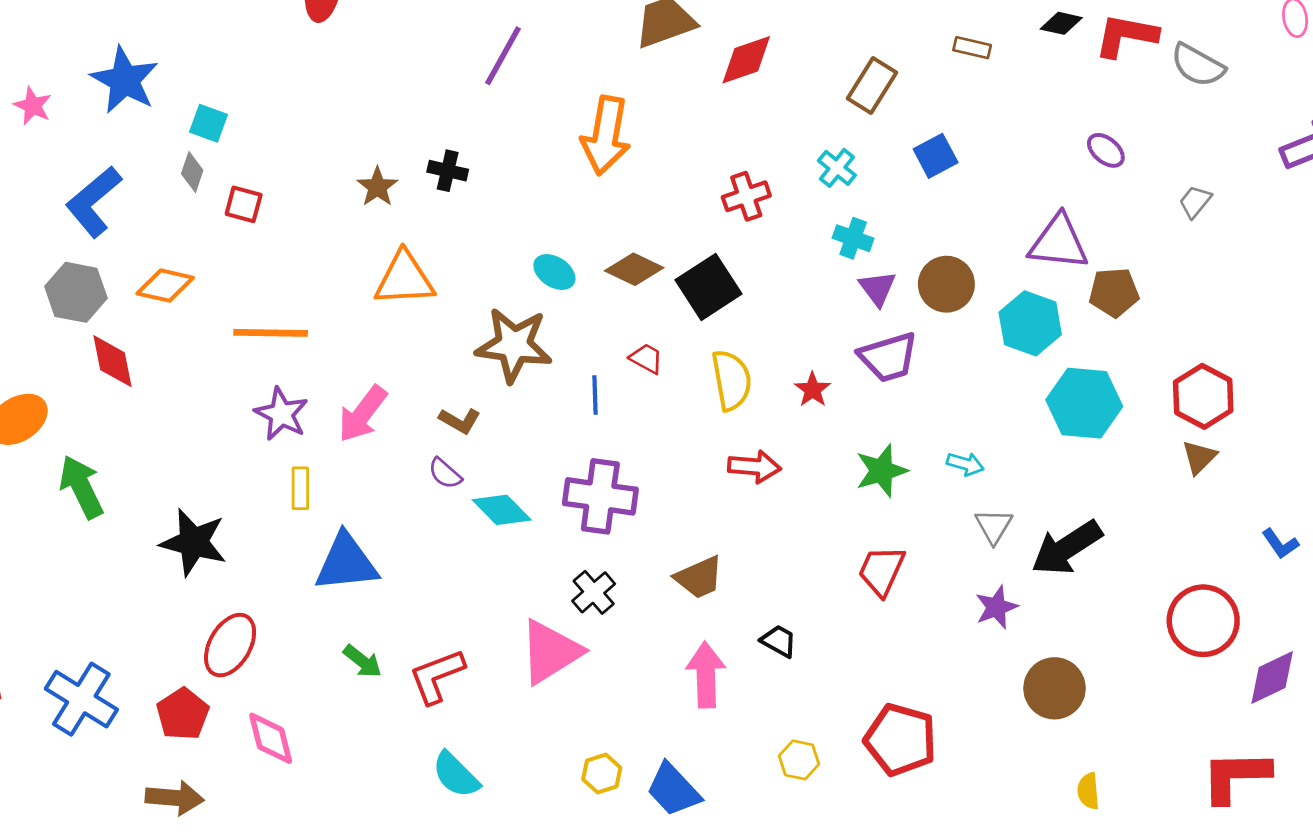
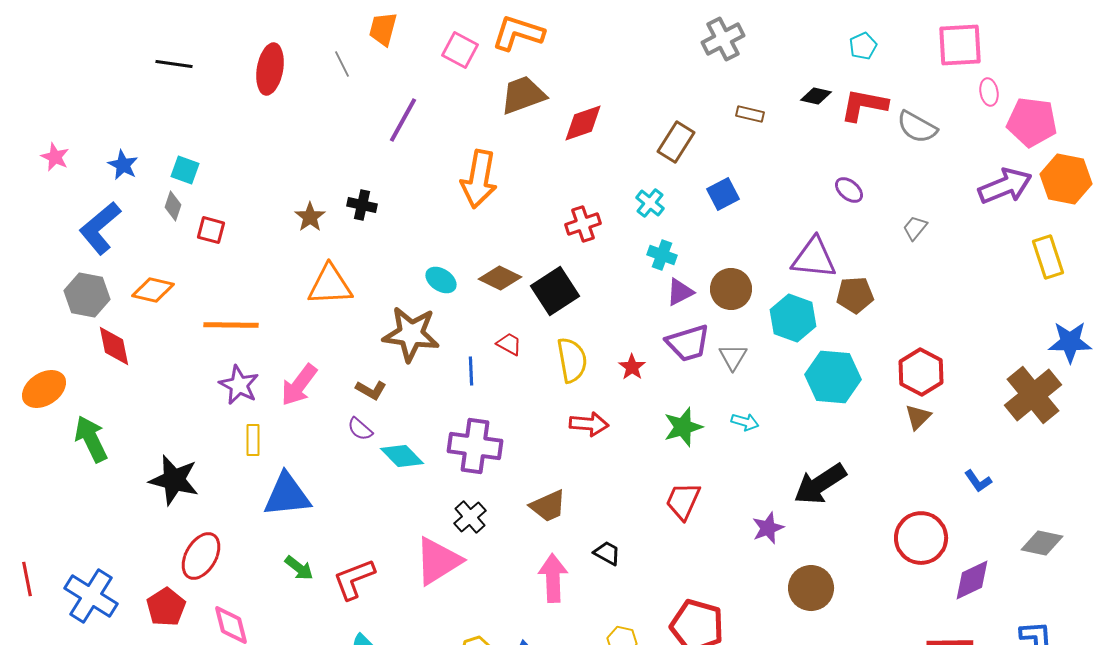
blue star: (125, 80) -> (123, 165), moved, size x0.6
purple triangle: (877, 288) -> (680, 292), turned 40
gray triangle: (994, 526) -> (733, 357), moved

